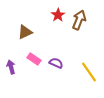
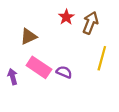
pink rectangle: (34, 59) -> (39, 67), size x1.5
yellow line: (89, 72) -> (102, 58), moved, turned 50

